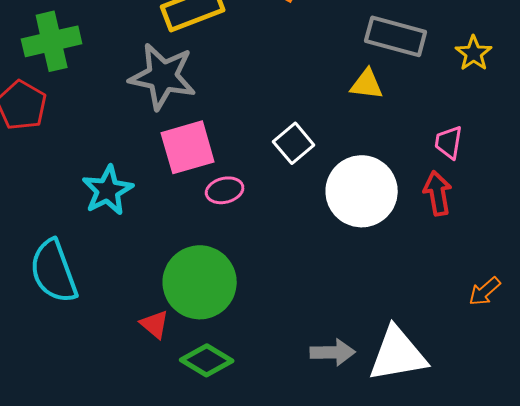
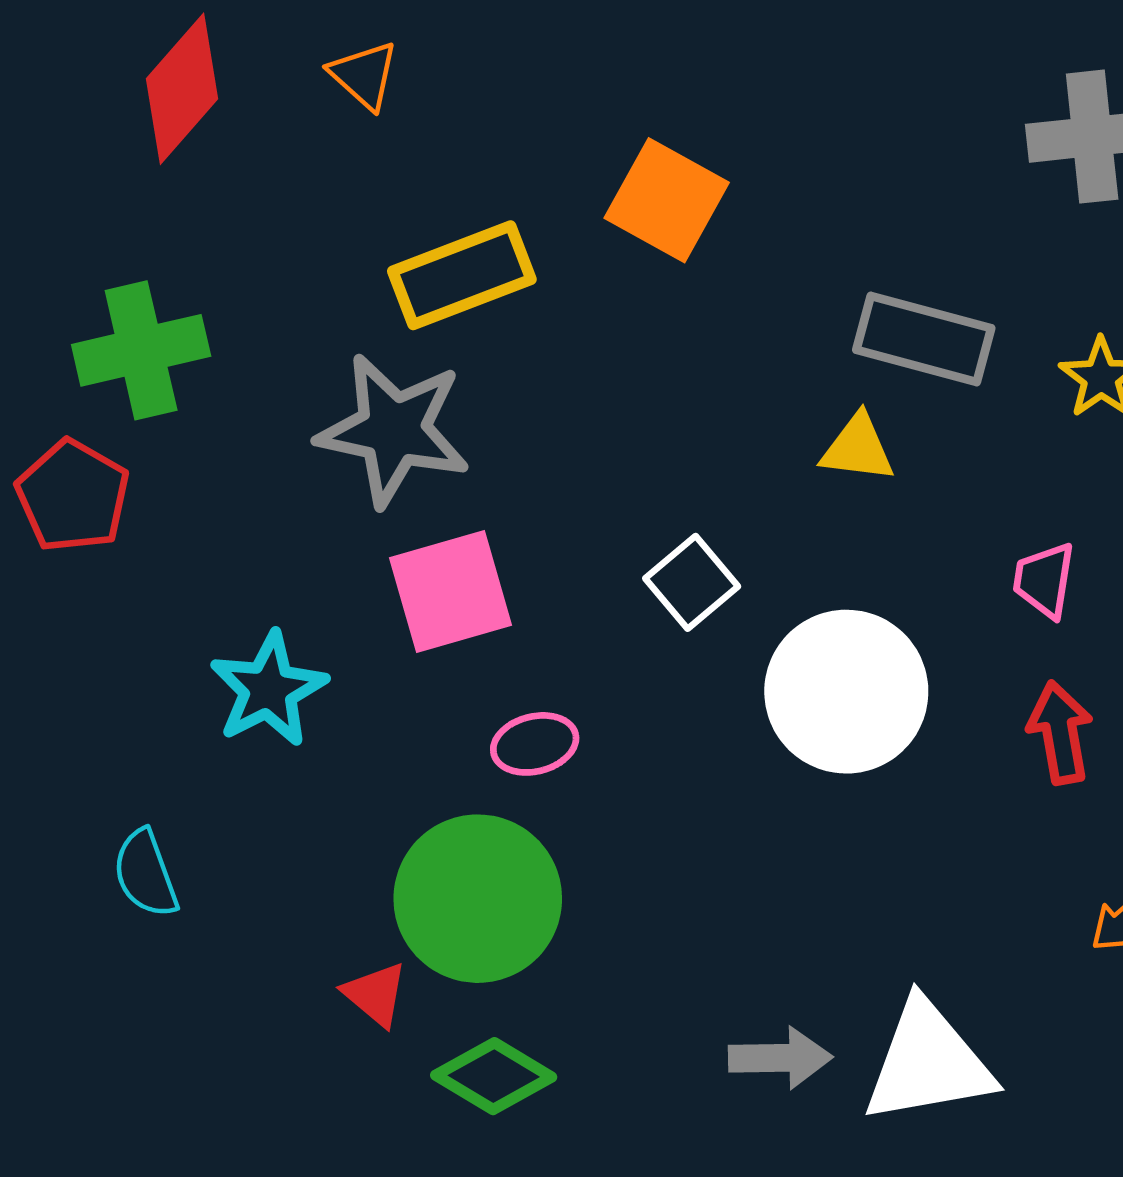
pink ellipse: (225, 190) -> (535, 744), moved
red arrow: (438, 193) -> (1060, 733), moved
cyan semicircle: (54, 271) -> (146, 874), size x0.6

